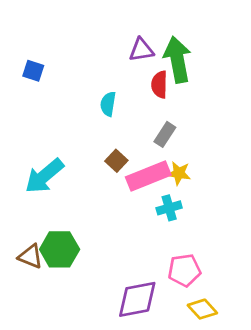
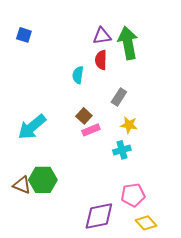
blue square: (33, 71) -> (24, 35), moved
red semicircle: (159, 85) -> (101, 60), moved
pink rectangle: (148, 176) -> (91, 130), moved, size x0.6

